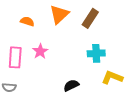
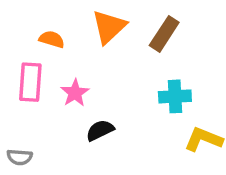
pink rectangle: (15, 57) -> (30, 82), moved
black semicircle: (71, 85) -> (100, 130), moved

